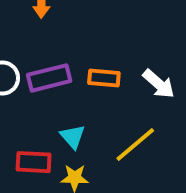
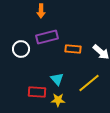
purple rectangle: (49, 78) -> (47, 37), moved

